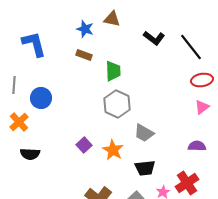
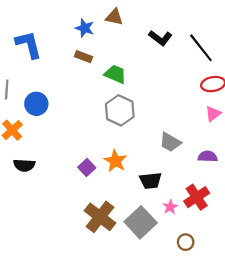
green trapezoid: (113, 71) -> (115, 74), turned -65
gray trapezoid: (144, 133) -> (170, 142), moved
purple square: (84, 145) -> (87, 167), moved

